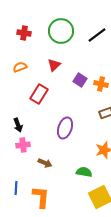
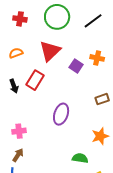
red triangle: (54, 65) -> (50, 51), size x1.6
orange cross: (101, 84) -> (97, 58), moved
black arrow: (18, 125) -> (14, 86), moved
brown arrow: (45, 163) -> (18, 155), moved, turned -80

